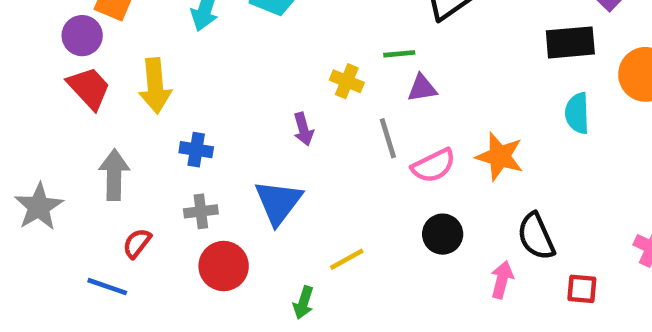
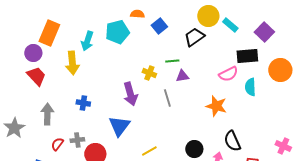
yellow arrow: (155, 86) -> (72, 63), moved
purple arrow: (303, 129) -> (130, 94), size x1.6
pink semicircle: (433, 166) -> (228, 74), moved
gray cross: (201, 211) -> (77, 140), moved
black circle: (443, 234) -> (194, 149), moved

